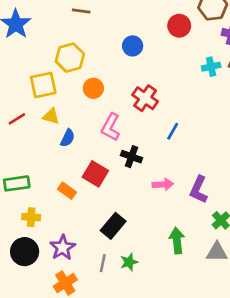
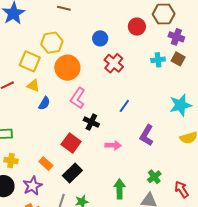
yellow square: (43, 85) -> (30, 61), turned 30
orange circle: (93, 88) -> (67, 68), size x1.6
red cross: (145, 98) -> (114, 63), moved
red square: (95, 174) -> (71, 143), moved
purple L-shape: (199, 190) -> (147, 135), moved
orange rectangle: (67, 191) -> (46, 164), moved

